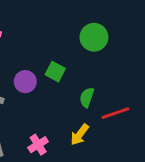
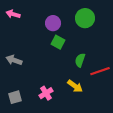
purple circle: (25, 82) -> (53, 23), moved
yellow arrow: (80, 135) -> (75, 86), turned -91

